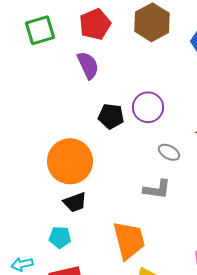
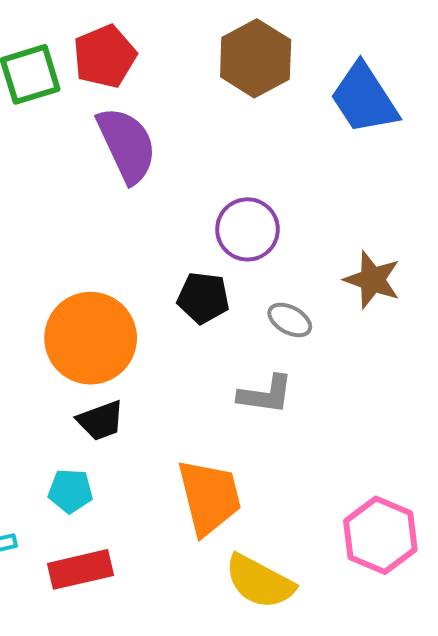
red pentagon: (95, 24) -> (105, 56), moved
purple semicircle: (88, 65) -> (127, 145), size x1.4
black pentagon: (111, 116) -> (203, 298), moved

